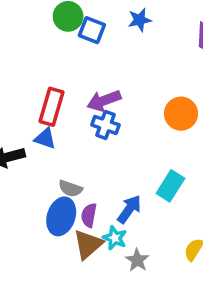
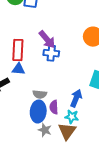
purple arrow: (104, 101) -> (47, 39), turned -96
brown triangle: (88, 244) -> (67, 131), moved
gray star: (137, 260) -> (45, 130), moved

